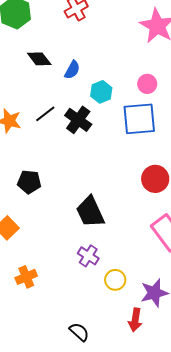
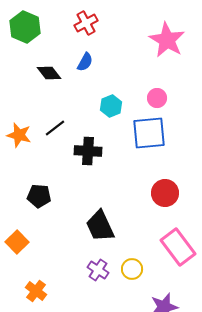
blue semicircle: (72, 70) -> (85, 62), moved
black cross: (78, 120) -> (88, 151), moved, turned -32
orange cross: (26, 277) -> (36, 291), turned -30
yellow circle: (115, 280) -> (132, 269), moved

